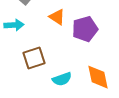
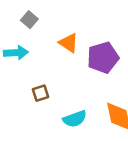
brown square: (34, 58) -> (40, 93), size x0.6

